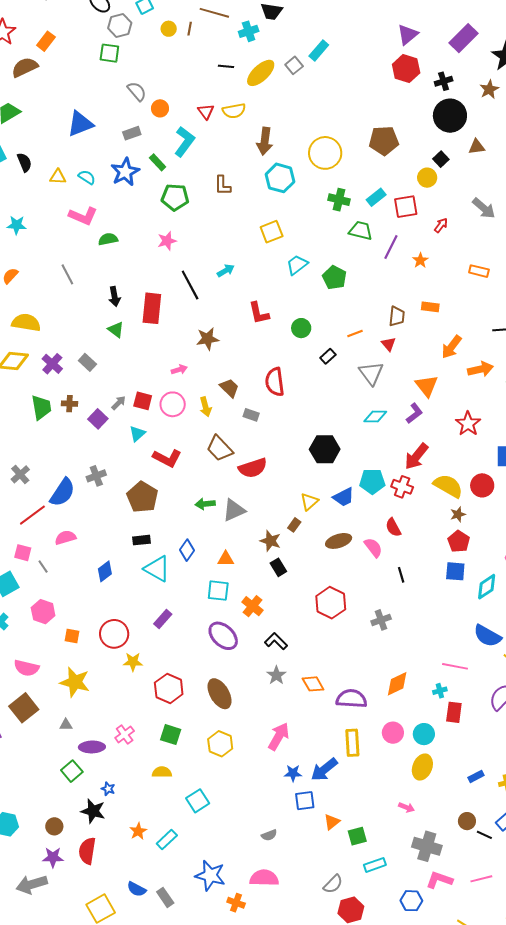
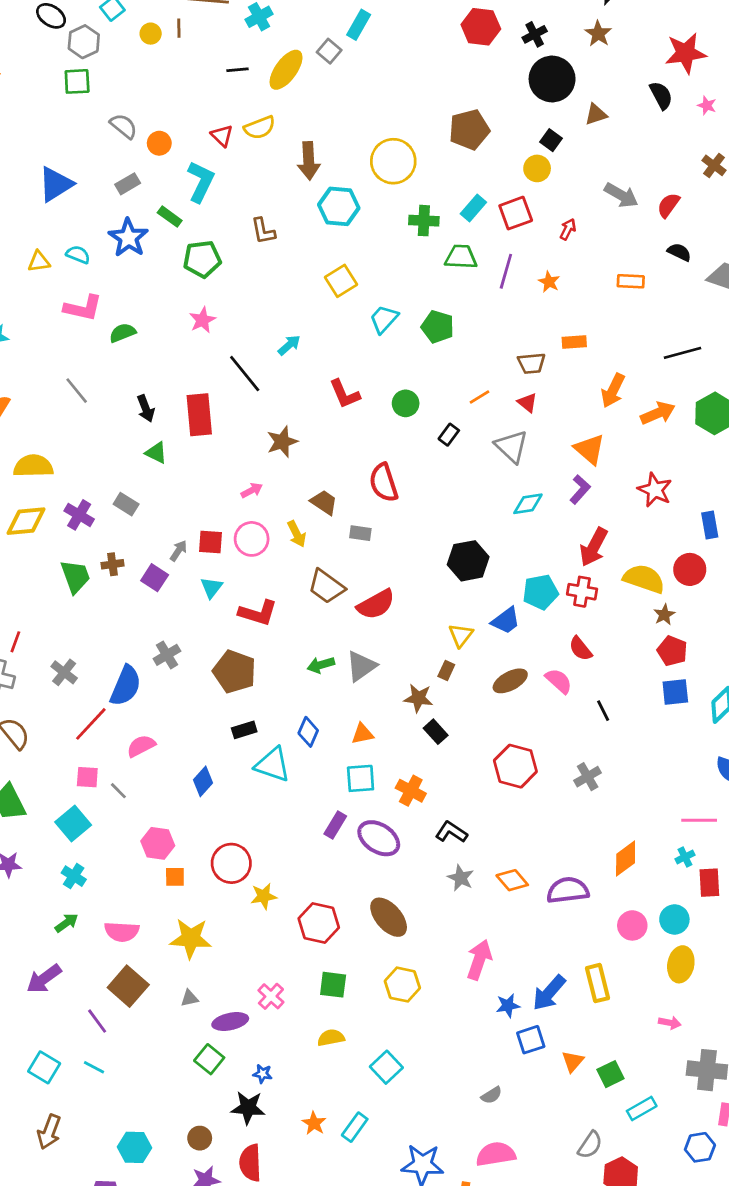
brown trapezoid: (397, 316) -> (532, 363), turned 90
pink hexagon: (43, 612) -> (158, 843), moved
purple rectangle: (163, 619) -> (335, 825), moved
yellow rectangle: (352, 743) -> (598, 983), moved

